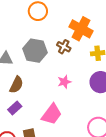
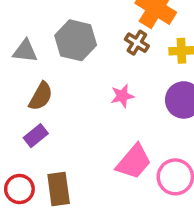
brown cross: (64, 47) -> (137, 43), moved
pink trapezoid: (52, 114) -> (134, 162), moved

